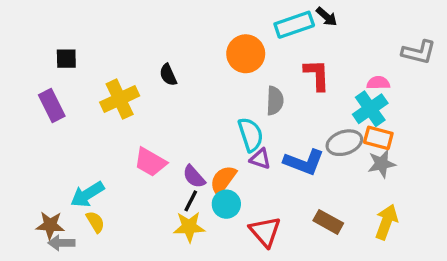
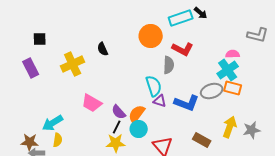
red L-shape: (317, 75) -> (183, 49), moved, turned 120
gray star: (382, 164) -> (252, 130), moved
yellow semicircle: (95, 222) -> (58, 140), turned 40
yellow arrow: (386, 222) -> (230, 127), moved

